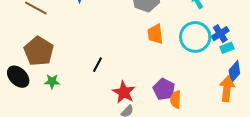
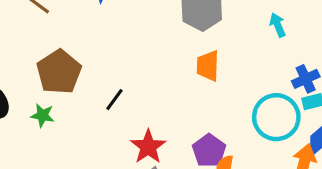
cyan circle: (195, 37) -> (276, 117), moved
brown pentagon: (39, 51) -> (59, 72), moved

